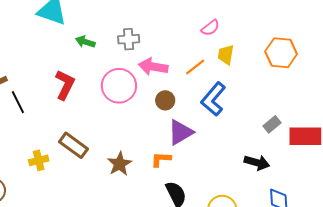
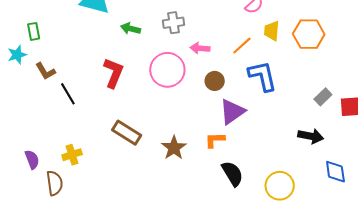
orange hexagon: (281, 53) -> (309, 34), moved
pink arrow: (153, 67) -> (200, 48), size x0.7
blue L-shape: (213, 99) -> (263, 76), turned 132
yellow cross: (39, 160) -> (72, 155), moved

